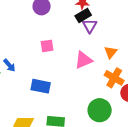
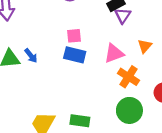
orange cross: (114, 78) -> (129, 77), moved
blue rectangle: (41, 86) -> (75, 55), moved

